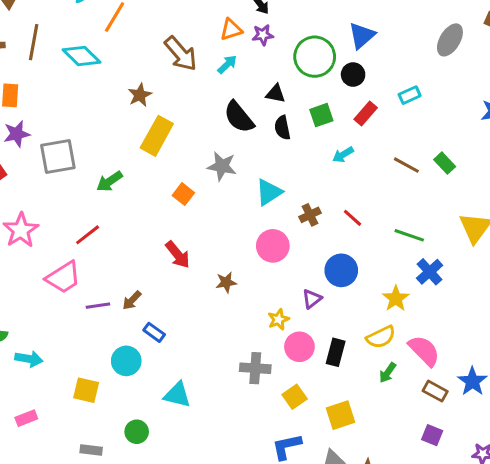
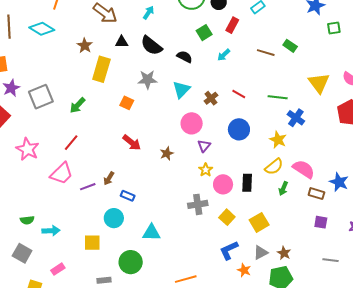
cyan arrow: (227, 64) -> (148, 13), moved
black triangle: (276, 94) -> (122, 42), moved
black semicircle: (282, 128) -> (184, 57), moved, turned 140
purple triangle: (312, 299) -> (204, 146), moved
green circle: (137, 432) -> (131, 262), size x1.5

